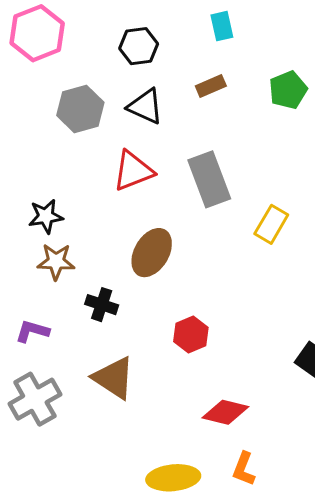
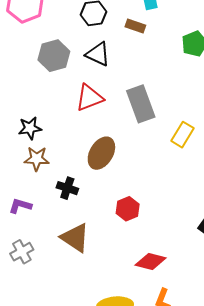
brown rectangle: (211, 86) -> (135, 26), moved, turned 42
gray cross: (35, 399) -> (22, 252), size x0.7

